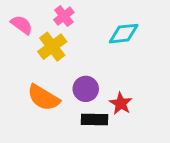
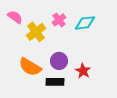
pink cross: (64, 16) -> (59, 20), moved
black rectangle: (94, 119) -> (55, 82), moved

